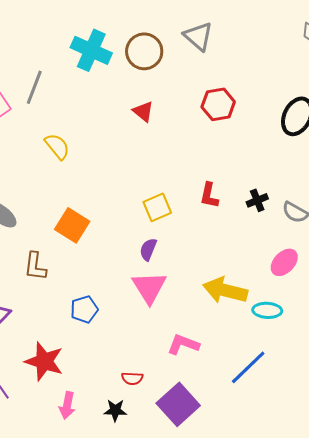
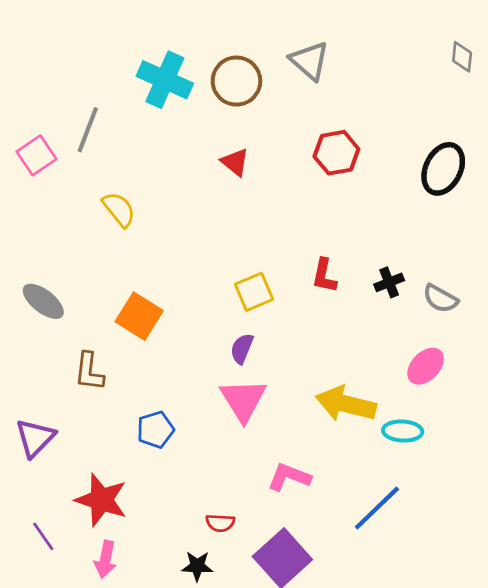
pink arrow: (67, 405) -> (105, 559), moved

